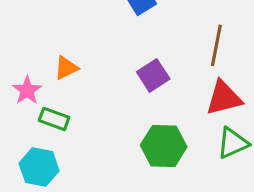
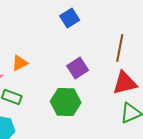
green hexagon: (164, 146) -> (66, 102), moved

